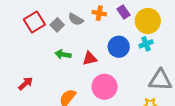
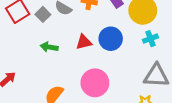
cyan cross: (146, 44) -> (150, 39), moved
red triangle: (90, 58) -> (84, 42), moved

